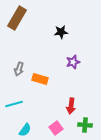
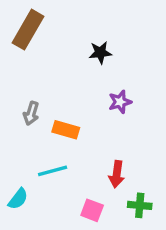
cyan line: (14, 104) -> (53, 171), moved
pink square: (56, 128) -> (92, 210), turned -32
cyan semicircle: (25, 130) -> (18, 199), moved

